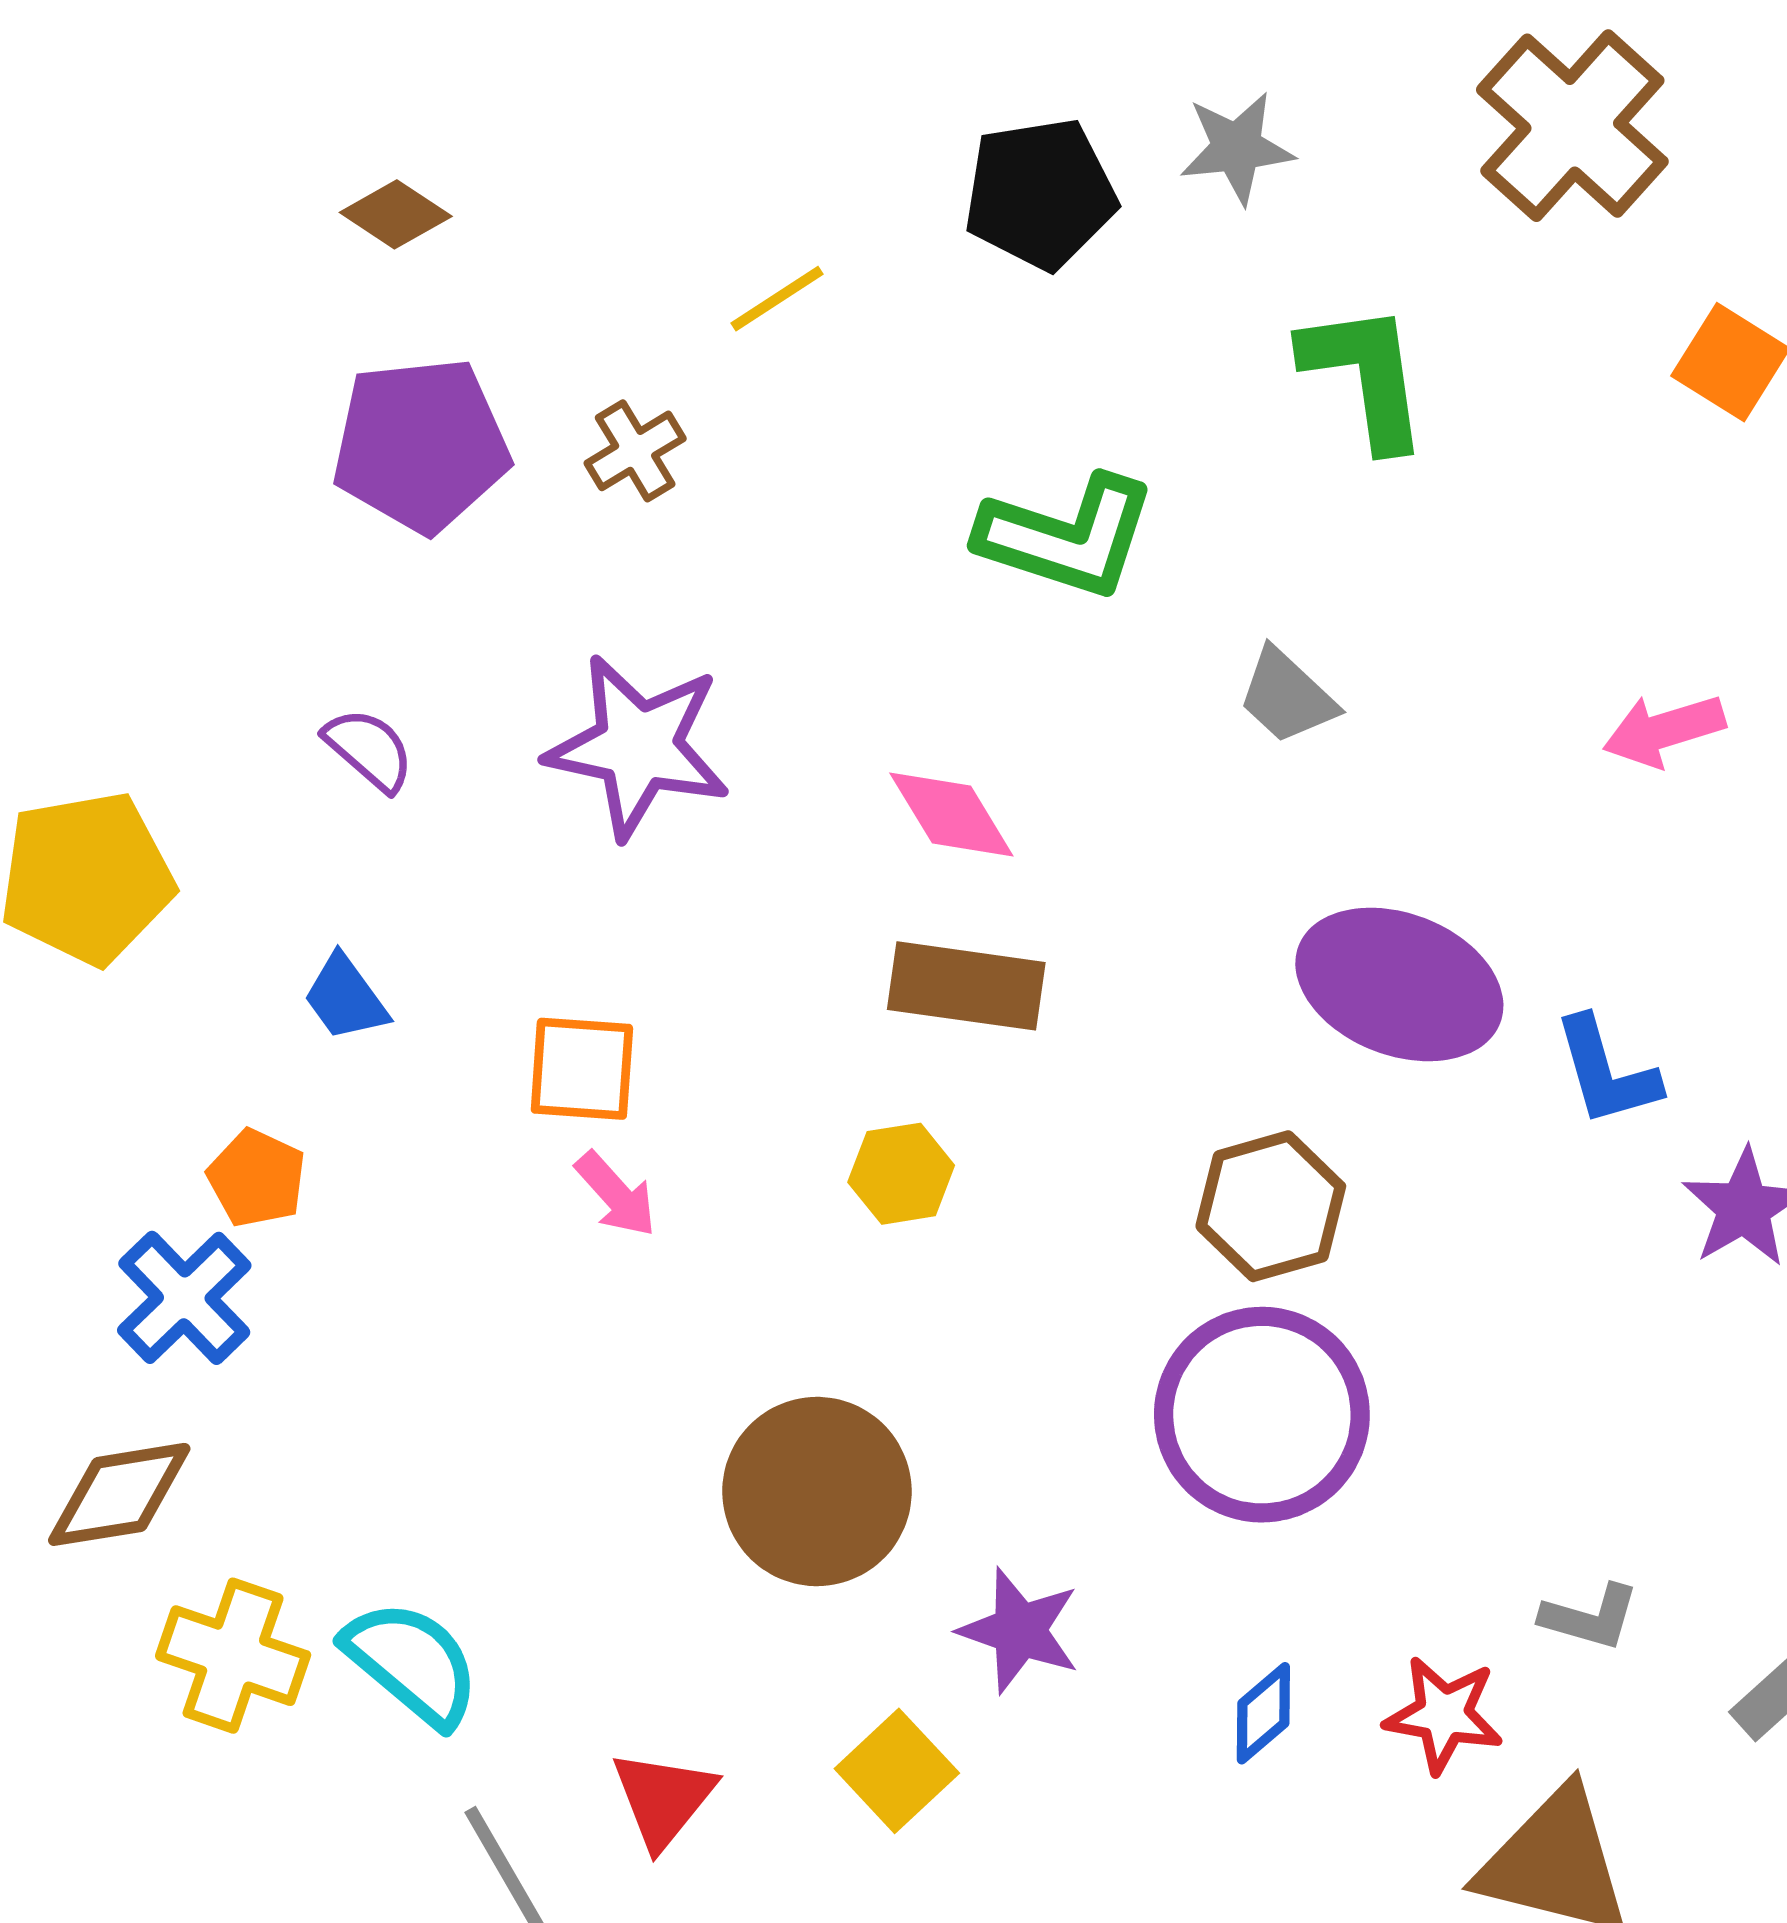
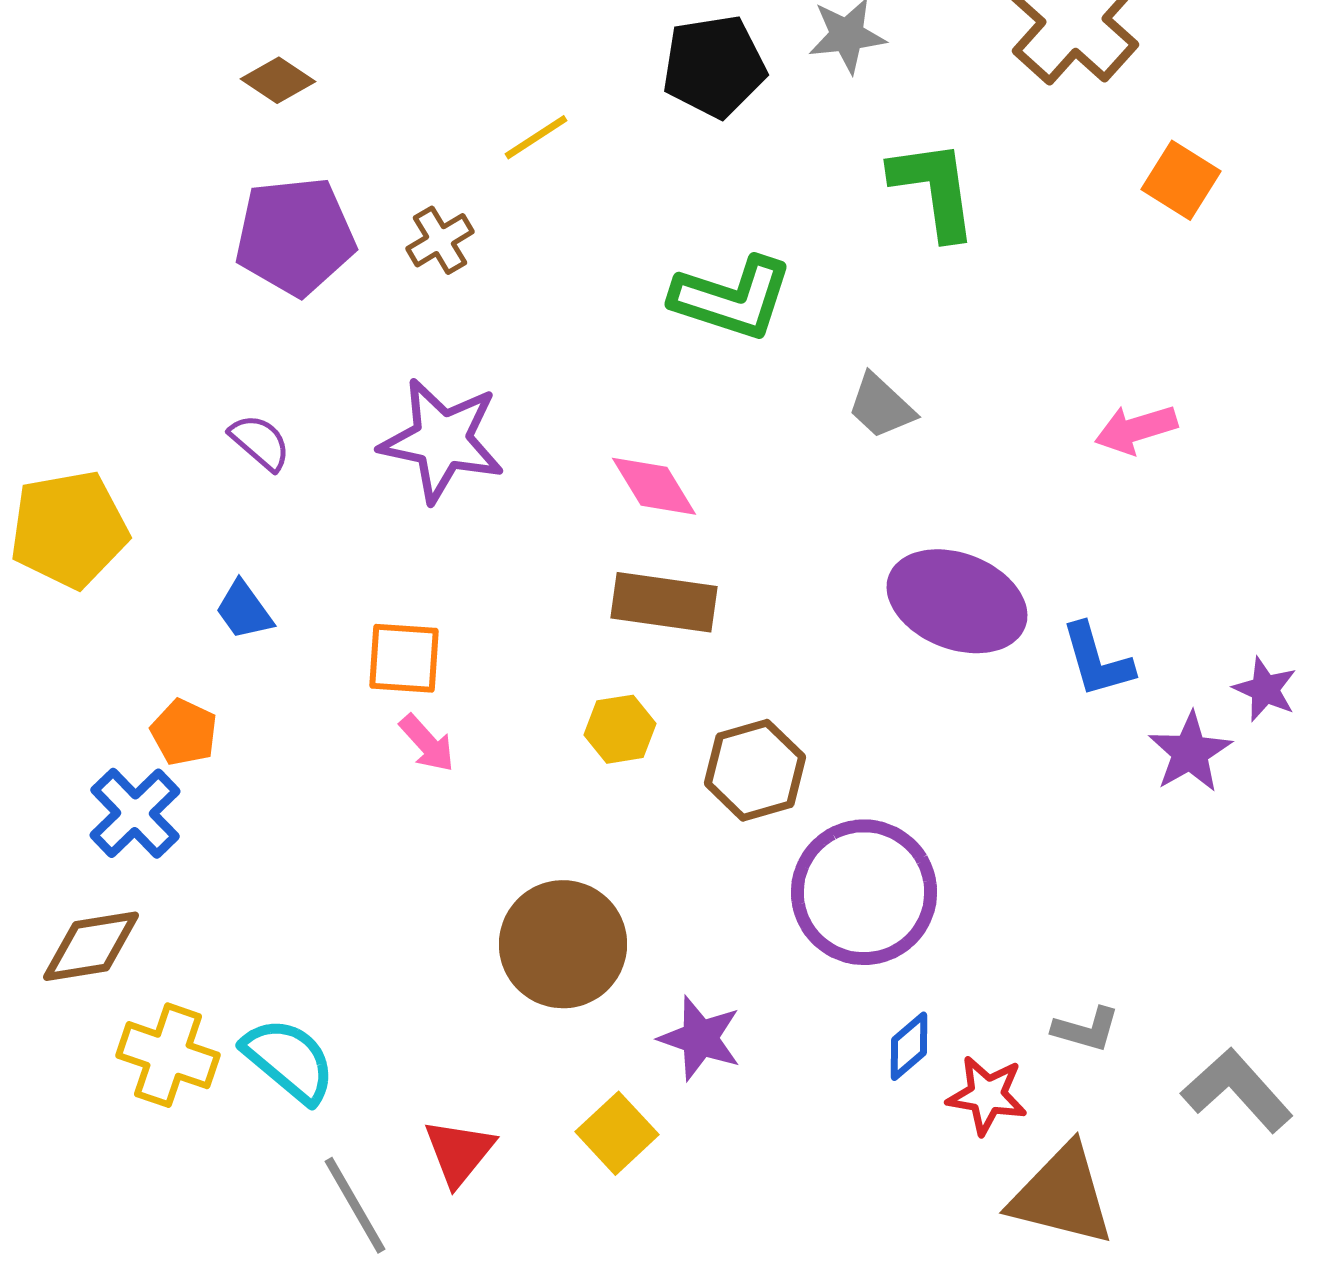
brown hexagon: (1271, 1206) -> (755, 770), moved
blue diamond: (1263, 1713) -> (909, 1046), moved

